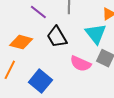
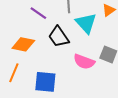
cyan triangle: (96, 34) -> (86, 23), moved
blue square: (40, 81) -> (45, 82), turned -30

